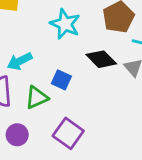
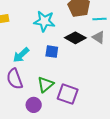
blue square: (61, 80) -> (52, 52), moved
green triangle: (37, 97) -> (45, 84), moved

